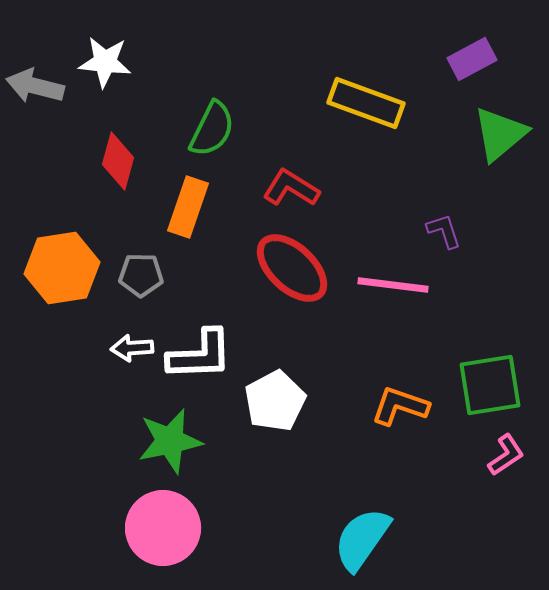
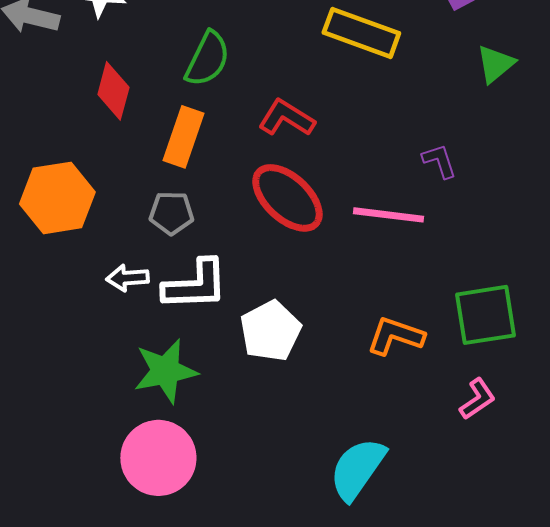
green triangle: (500, 134) -> (495, 64), size x0.7
gray pentagon: (141, 275) -> (171, 213), moved
pink L-shape: (506, 455) -> (477, 399), moved

